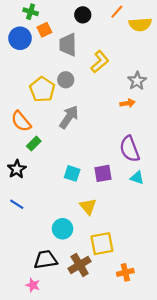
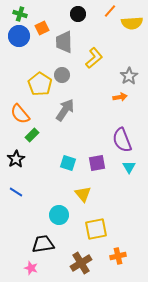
green cross: (31, 12) -> (20, 14), moved
cyan triangle: (137, 178) -> (129, 167), turned 40
brown cross: (80, 265) -> (81, 263), moved

